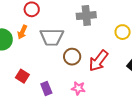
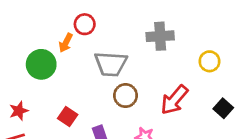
orange arrow: (22, 32) -> (66, 43), moved
brown circle: (72, 57) -> (126, 96), moved

